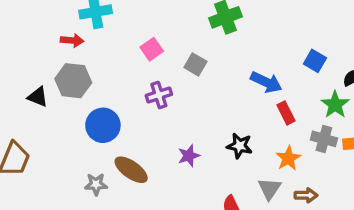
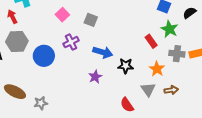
red arrow: (72, 40) -> (12, 17), turned -112
blue arrow: (266, 82) -> (103, 52), moved
green star: (335, 105) -> (169, 29), moved
blue circle: (103, 125) -> (44, 56), moved
brown ellipse: (131, 170) -> (15, 92), moved

